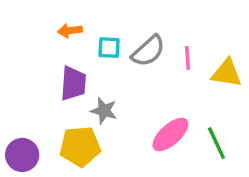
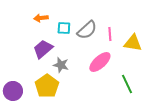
purple trapezoid: (73, 83) -> (43, 49), turned -135
pink ellipse: (170, 135) -> (100, 62), moved
yellow pentagon: (80, 146) -> (47, 86), turned -30

